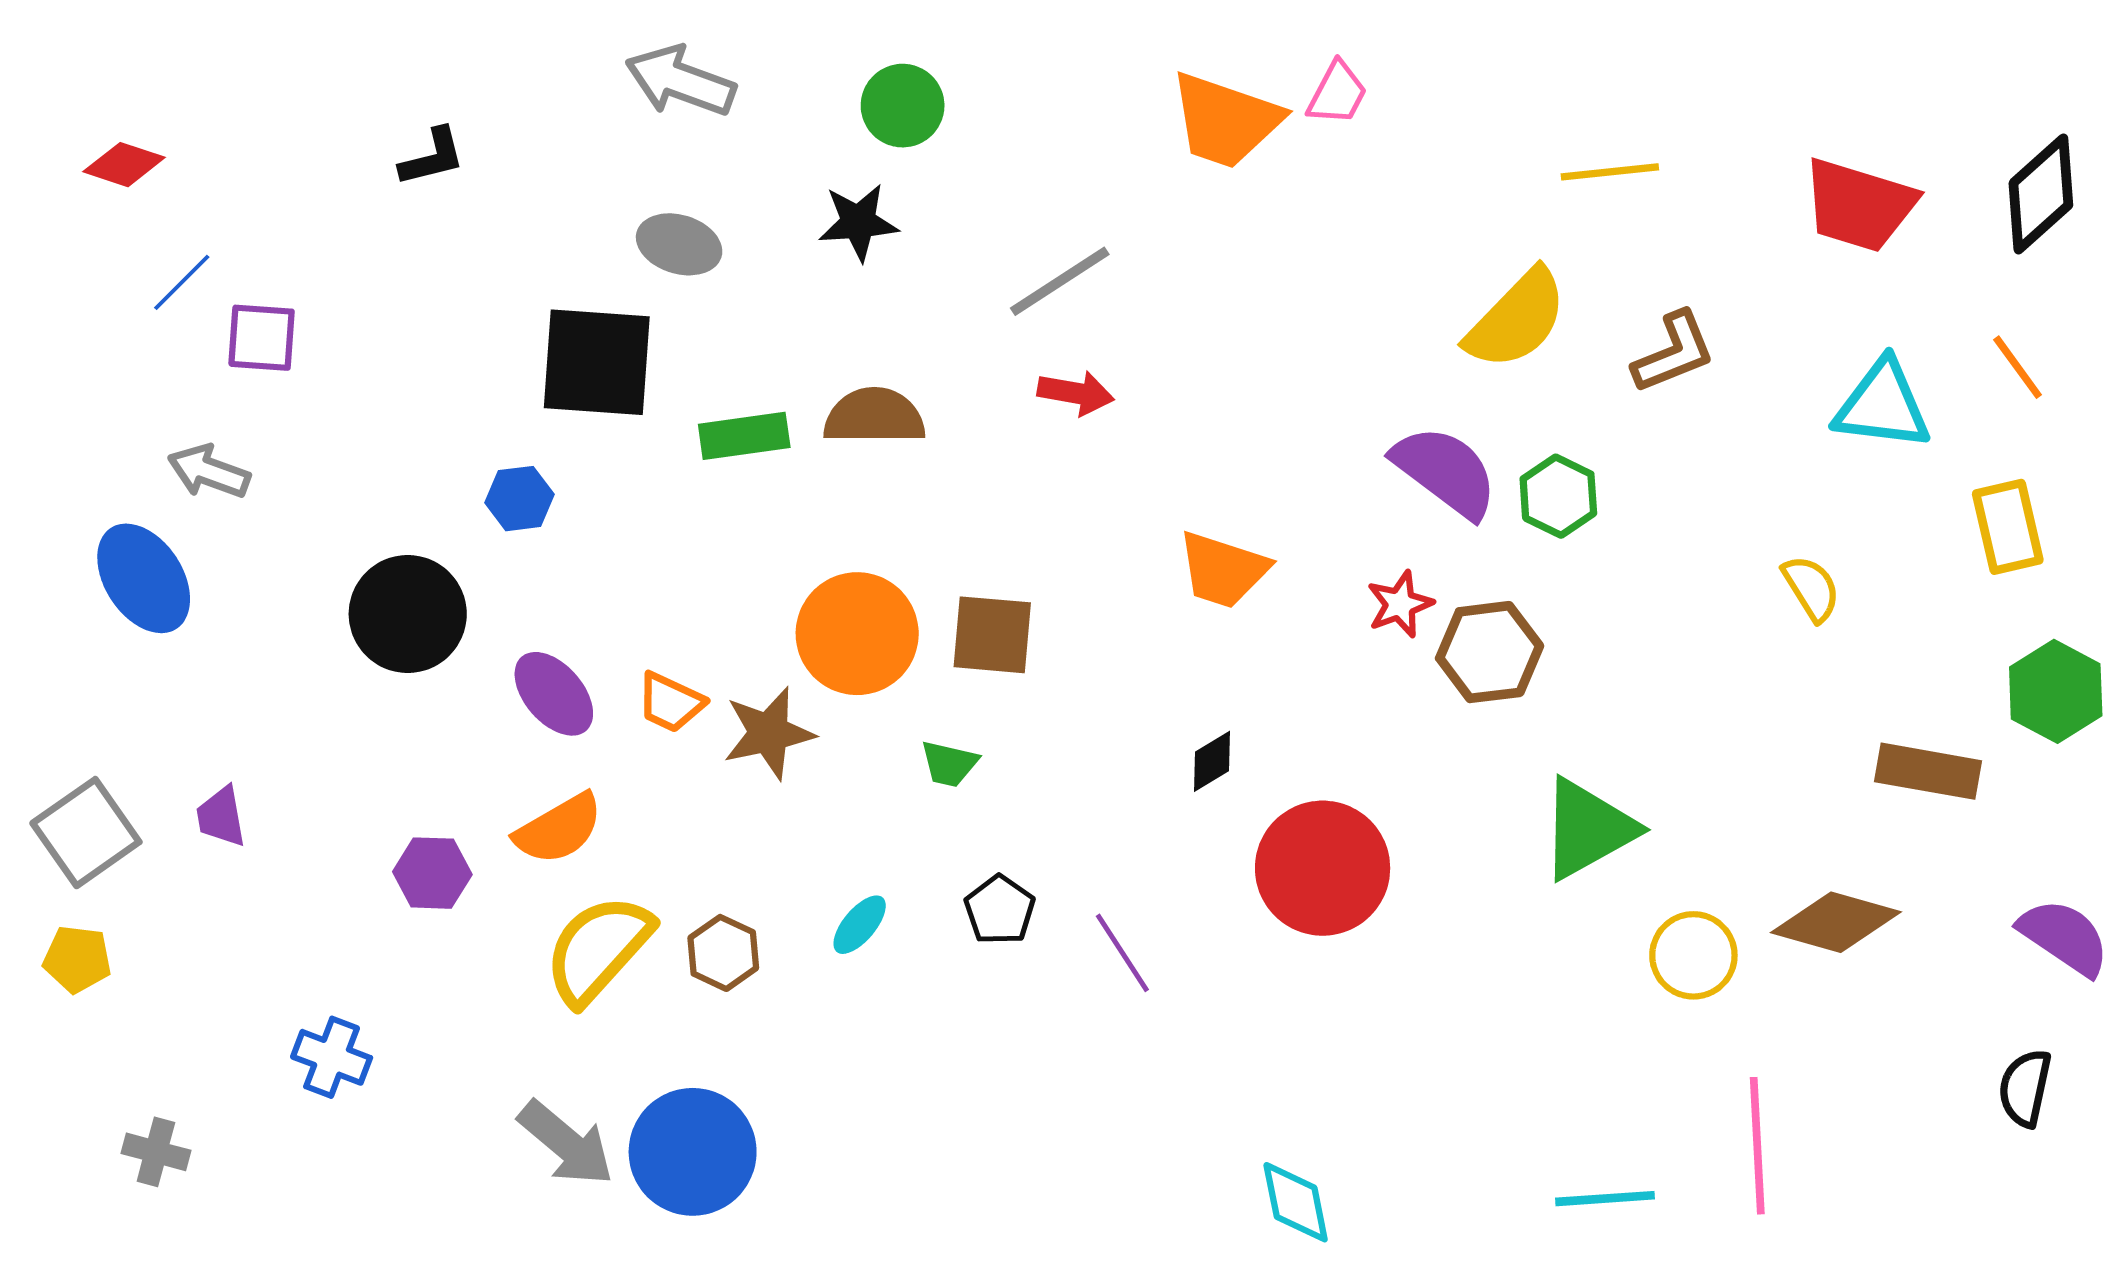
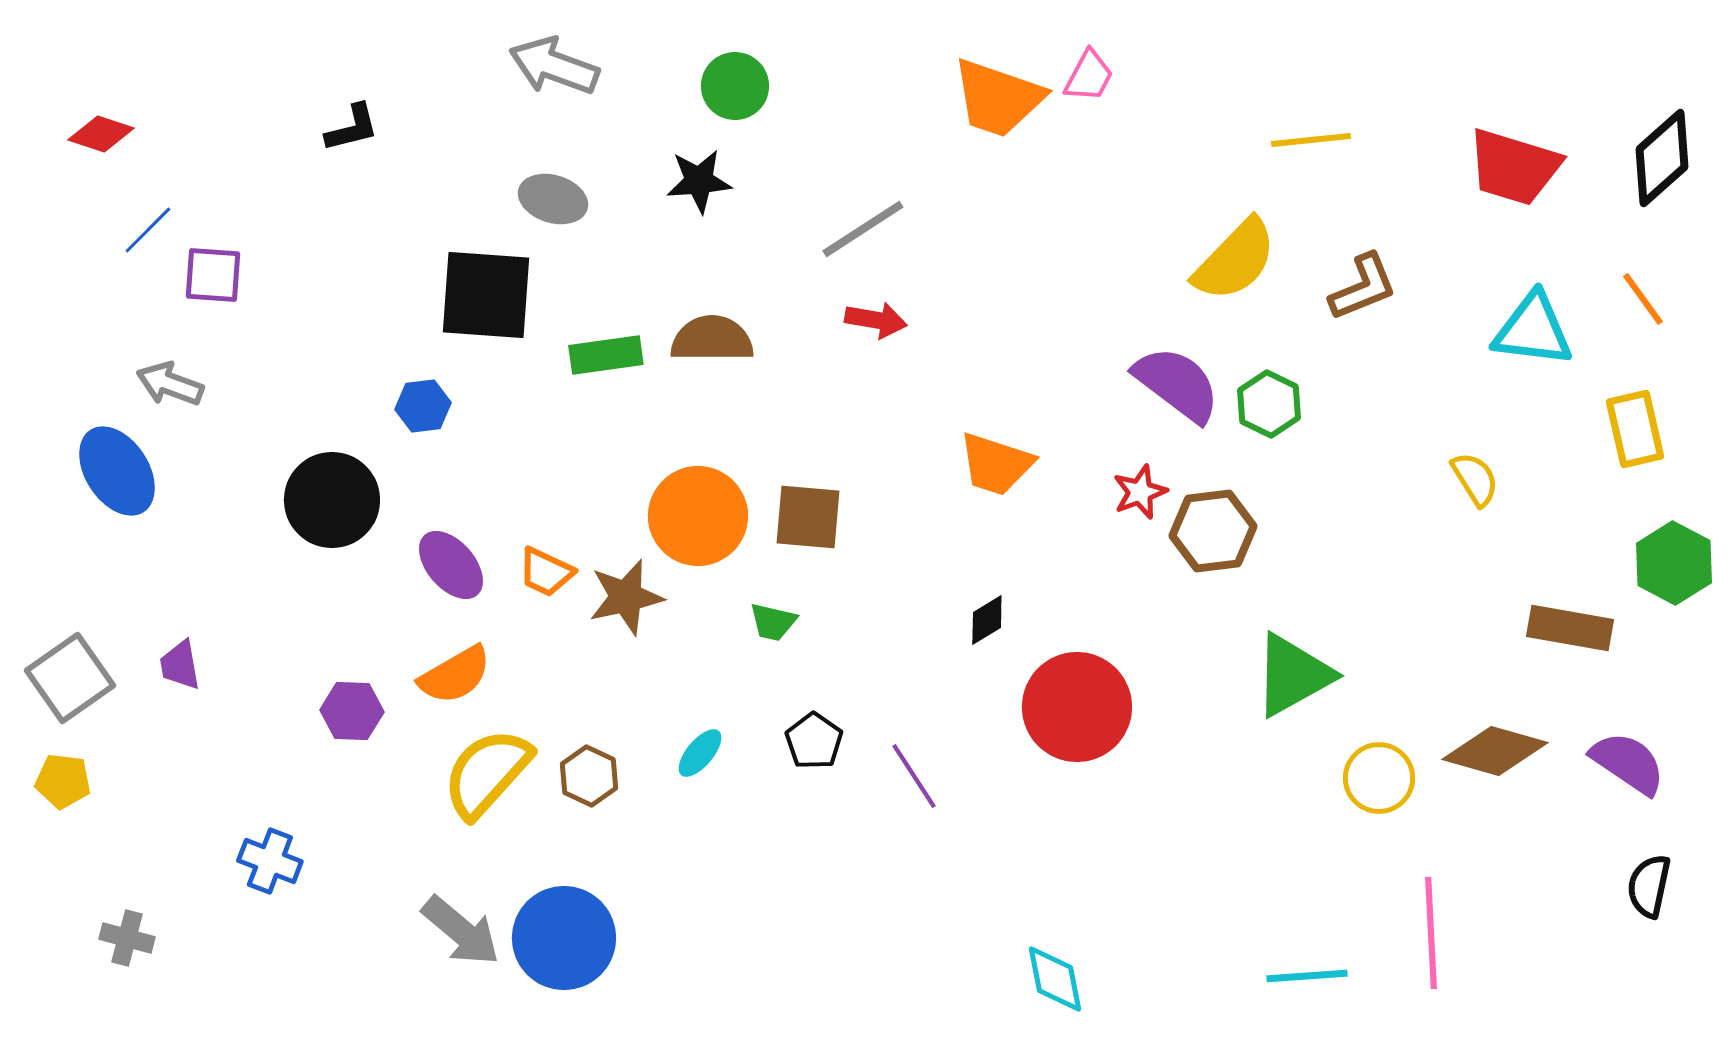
purple semicircle: (2064, 937) -> (1628, 763), moved

